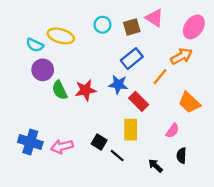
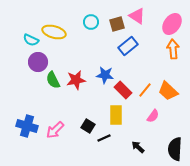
orange arrow: (181, 56) -> (173, 49), moved, turned -66
blue rectangle: (132, 59) -> (128, 46), moved
orange line: (160, 77) -> (145, 90), moved
pink arrow: (62, 147) -> (55, 130), turned -30
black line: (117, 156) -> (104, 138), turned -64
black semicircle: (181, 156) -> (175, 149), moved, size x1.6

